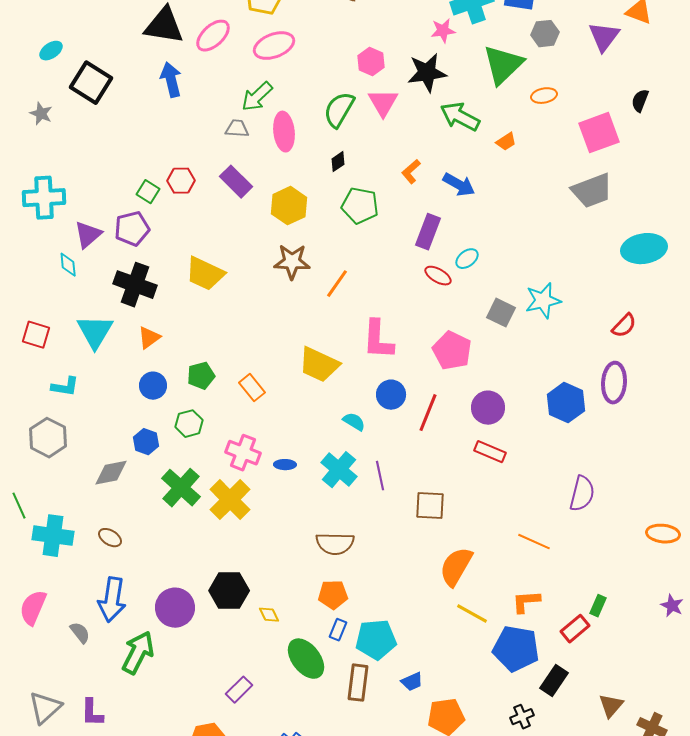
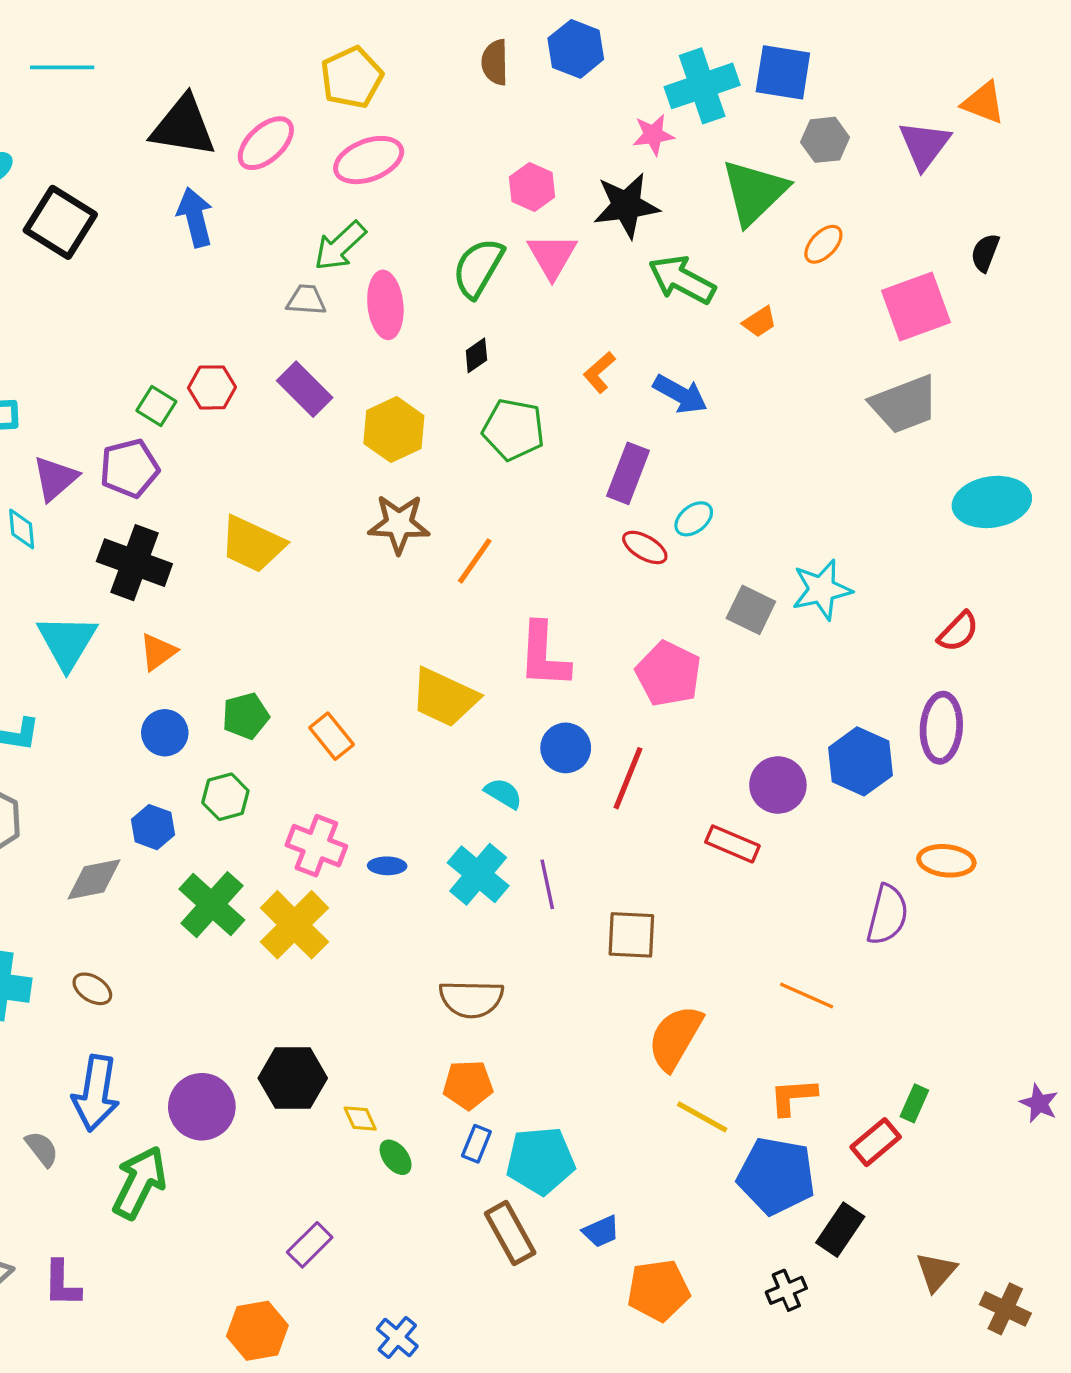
orange ellipse: (544, 96) -> (823, 244), turned -35
purple circle: (488, 408) -> (778, 785), moved
orange ellipse: (663, 534) -> (946, 861), moved
green ellipse: (306, 659) -> (396, 1157), moved, size x0.5
brown rectangle: (358, 683) -> (510, 1233), turned -36

